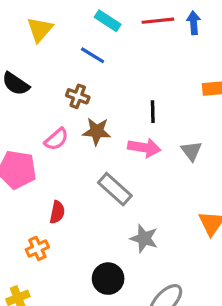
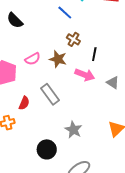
brown cross: (78, 96) -> (73, 39), moved
gray triangle: (191, 151) -> (113, 83), turned -32
gray rectangle: (115, 189) -> (50, 94), moved

